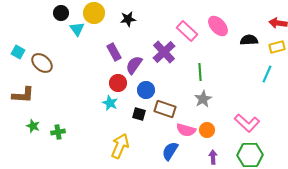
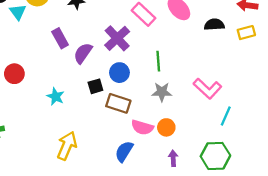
cyan line: (267, 74) -> (226, 116), moved
red circle: (118, 83) -> (14, 74), moved
blue circle: (146, 90) -> (119, 73), moved
gray star: (203, 99) -> (162, 92), turned 30
black square: (139, 114) -> (95, 86), moved, turned -32
pink L-shape: (247, 123) -> (207, 89), moved

